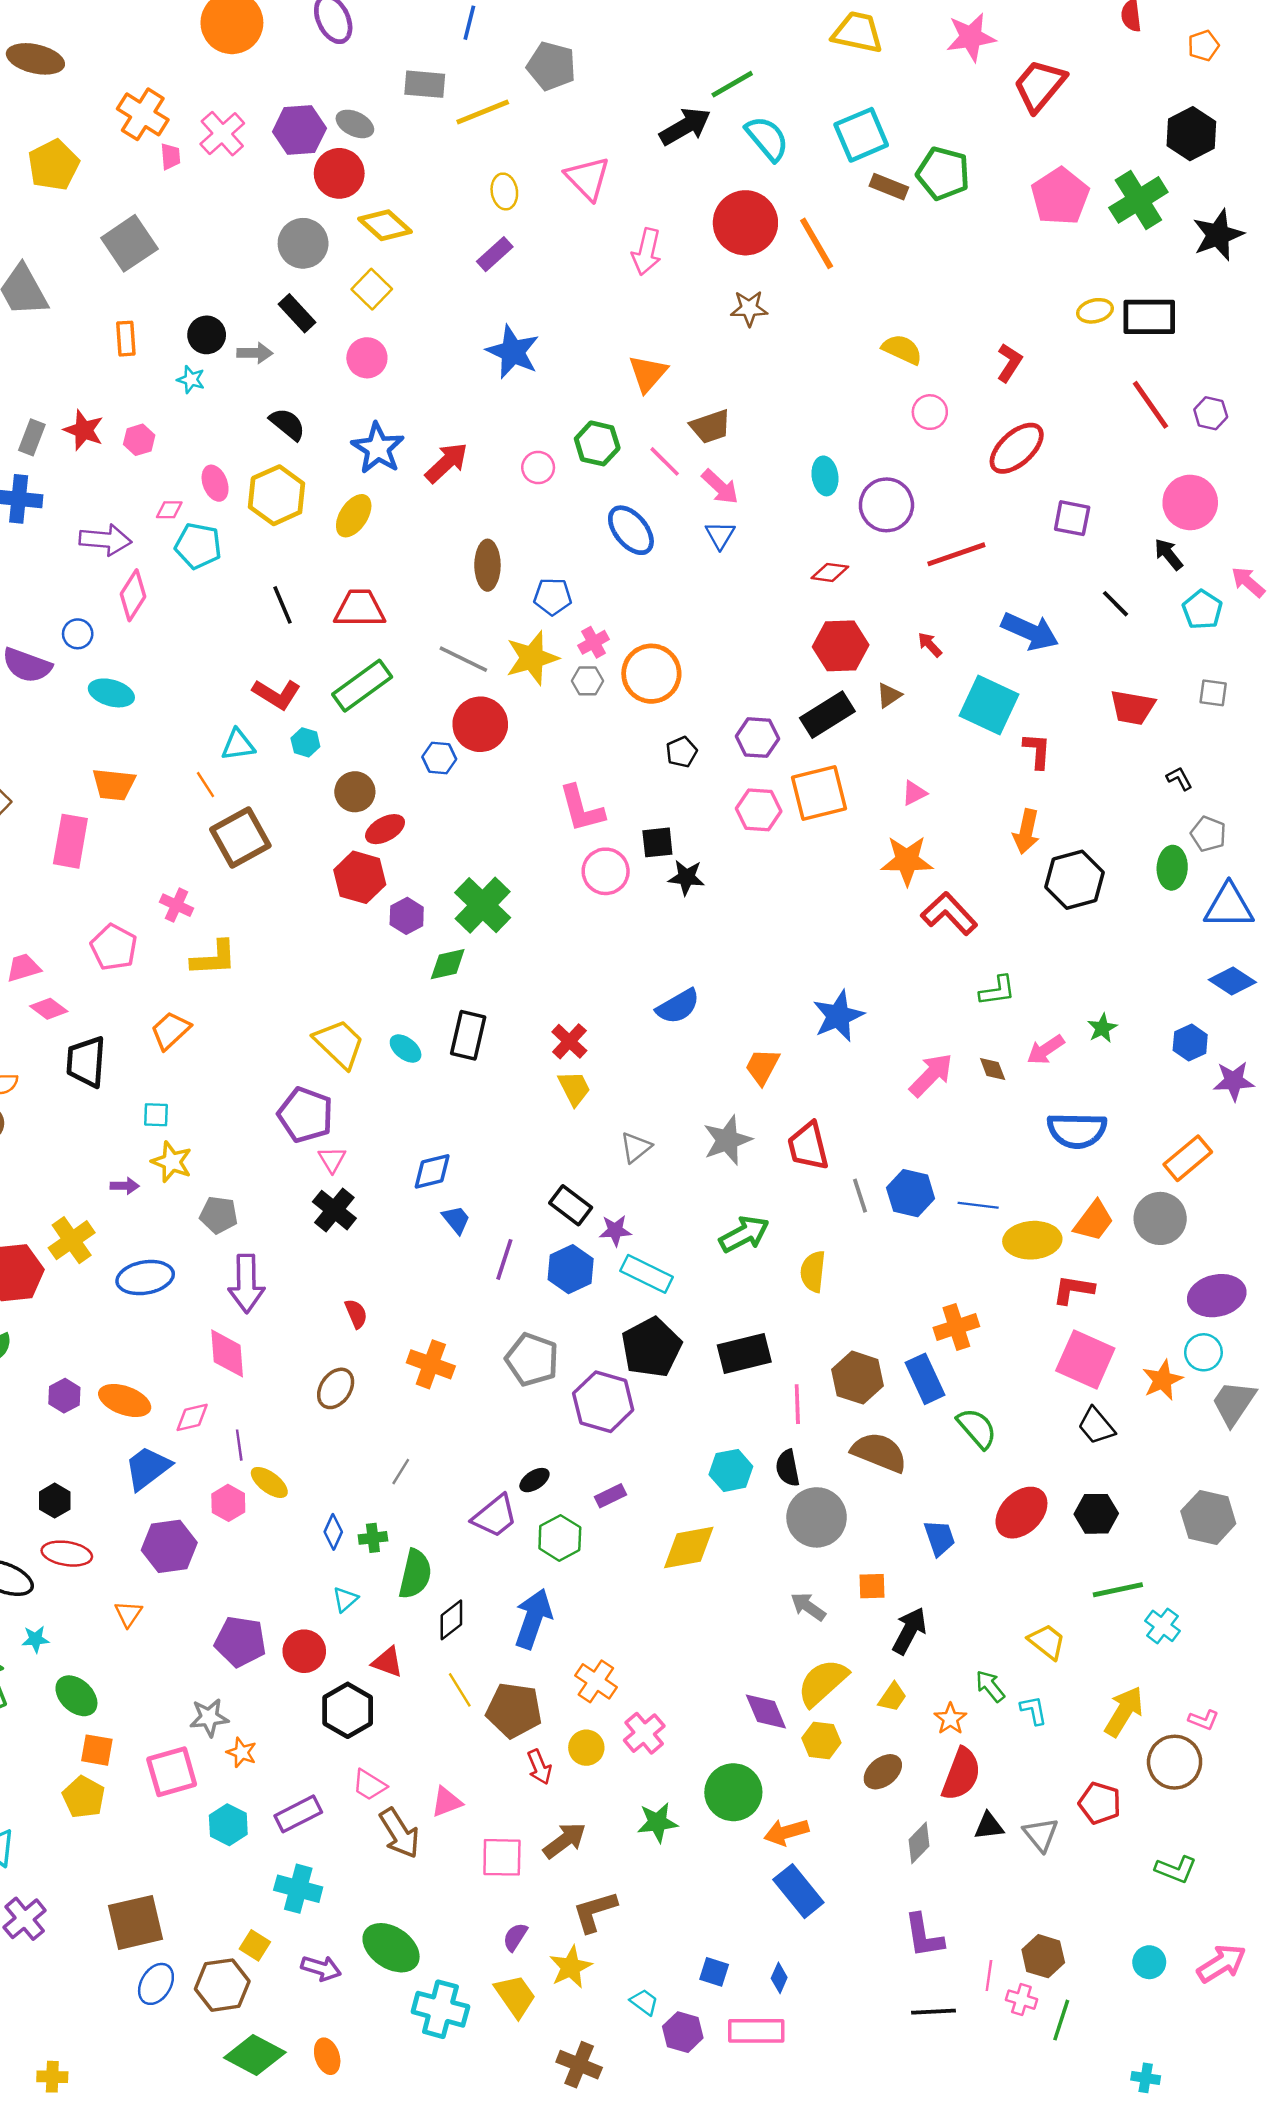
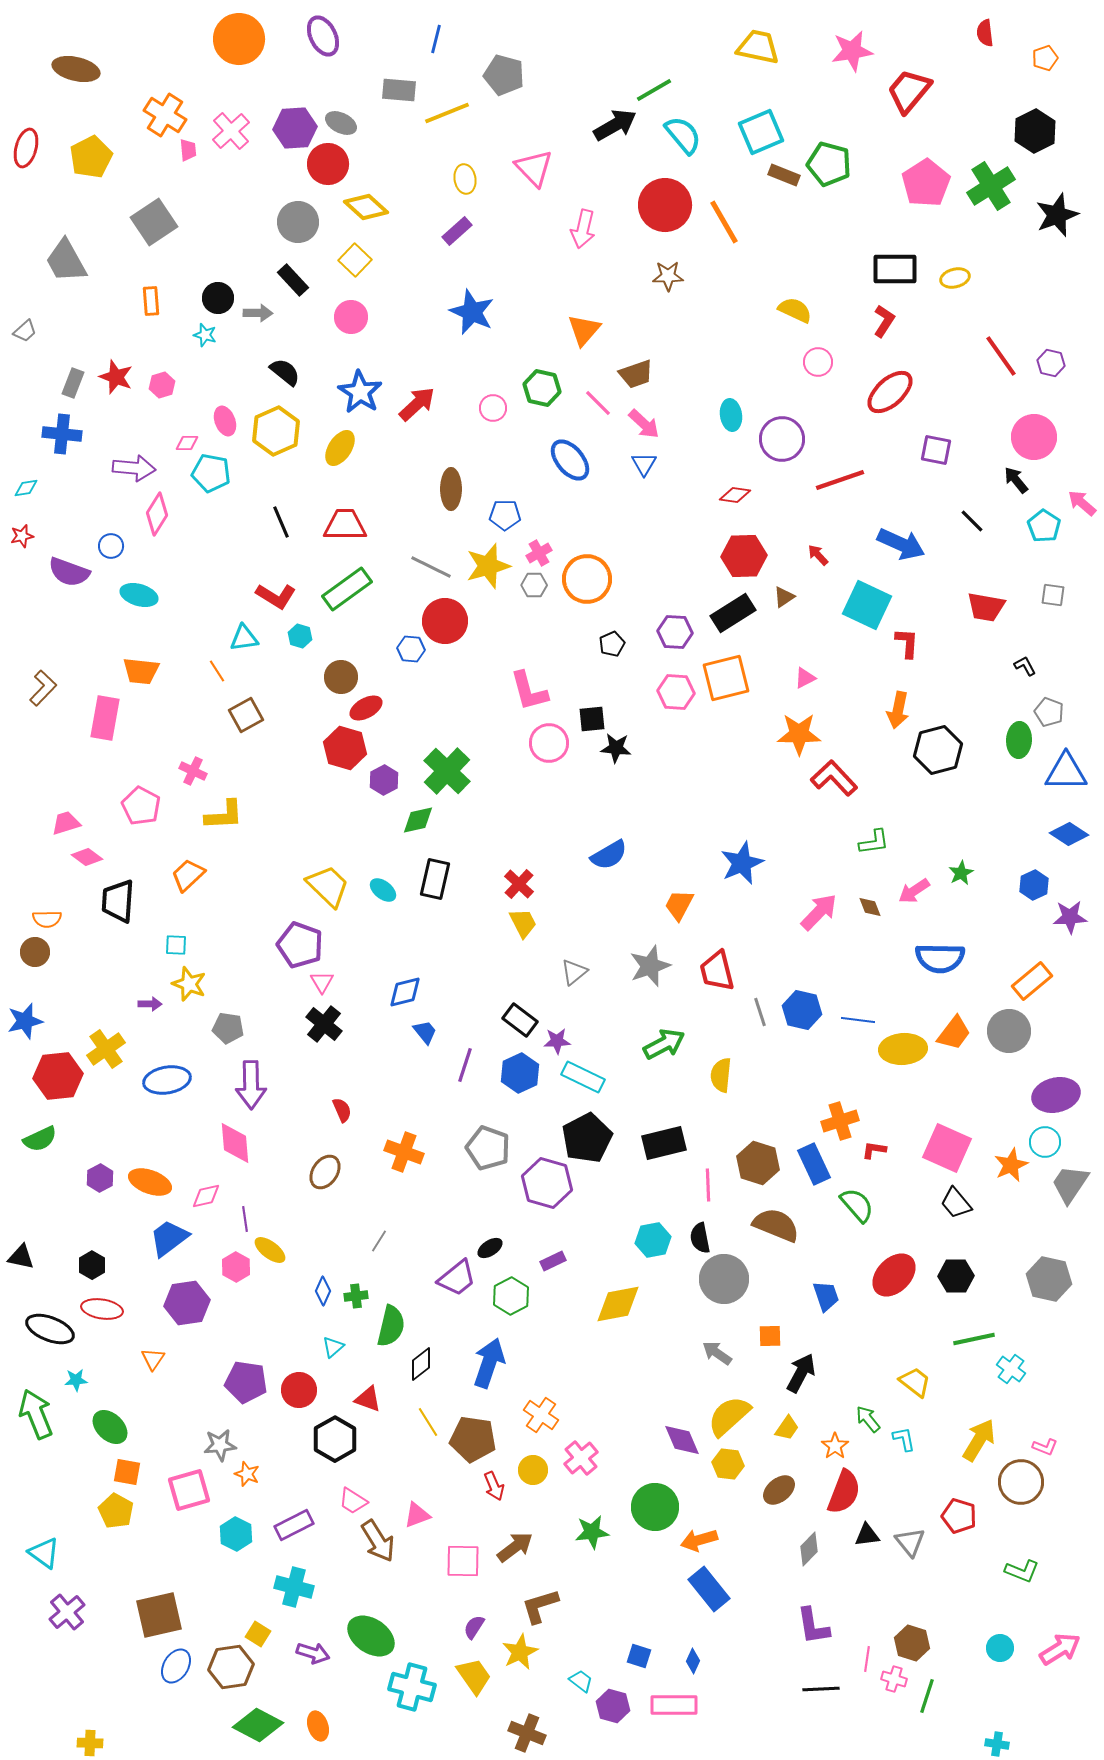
black rectangle: (1149, 317) -> (895, 269), moved
brown square: (240, 838) -> (246, 715), size x0.7
red L-shape: (1073, 1290) -> (874, 1150), moved, size x0.7

